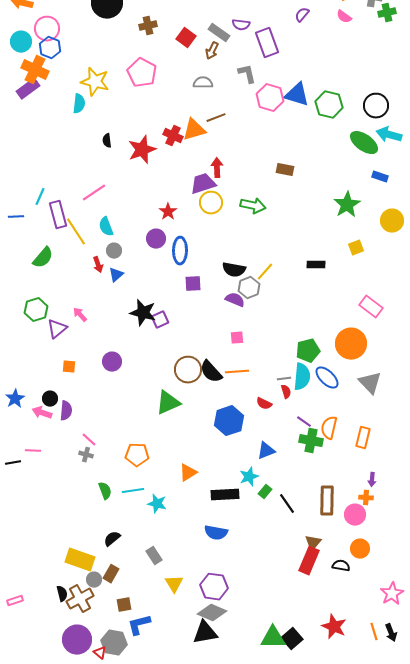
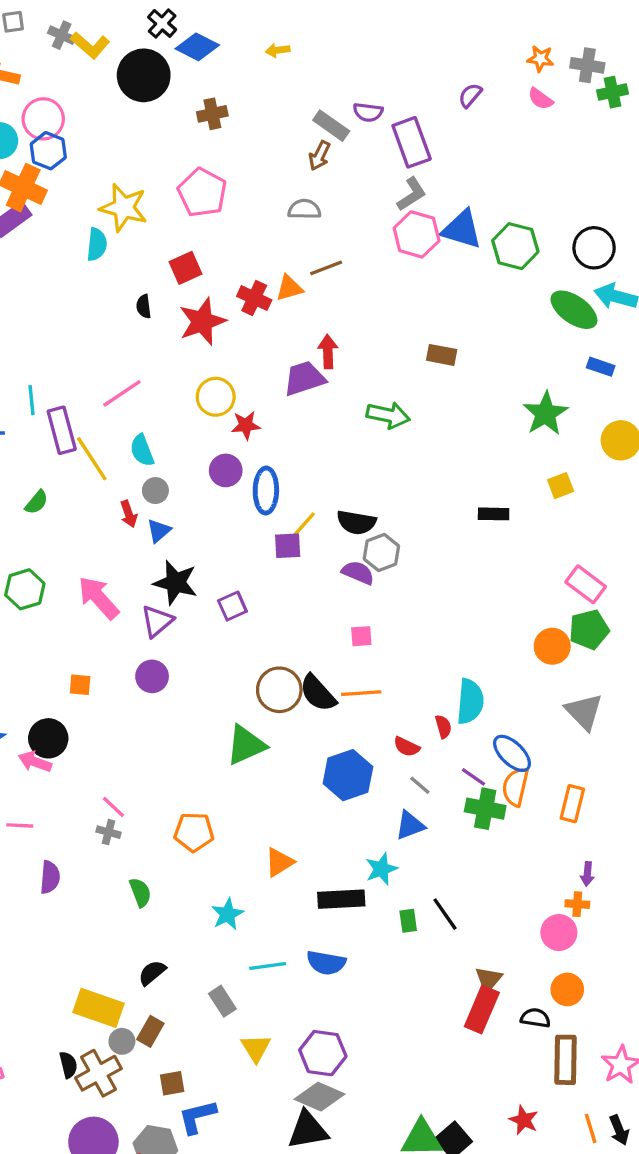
red square: (186, 38) -> (186, 268), moved, turned 30
gray L-shape: (247, 74) -> (412, 194), moved, turned 70
orange triangle: (194, 130) -> (289, 288), size x0.7
cyan line: (40, 197) -> (32, 400), turned -30
yellow circle: (211, 203) -> (216, 397), moved
red star: (168, 212) -> (246, 425), turned 30
green semicircle: (43, 258) -> (37, 502), size x0.7
yellow line: (265, 272) -> (303, 526), moved
black star: (143, 313) -> (175, 583), moved
pink arrow: (80, 315) -> (98, 598), size x1.8
purple triangle: (57, 329) -> (157, 621), moved
orange circle: (351, 344) -> (552, 646), size x0.7
green pentagon: (308, 351) -> (589, 630), moved
blue ellipse: (327, 378) -> (512, 753), moved
gray line: (284, 379) -> (420, 785), moved, turned 48
black circle: (50, 399) -> (48, 738), size x1.5
purple semicircle: (66, 411) -> (50, 877), moved
cyan line: (133, 491) -> (268, 966), moved
green rectangle: (265, 492) -> (408, 921), moved, turned -48
brown rectangle: (327, 501) -> (566, 1060), moved
cyan star: (157, 504) -> (227, 914), turned 30
red star: (334, 627) -> (524, 1120), size x0.7

